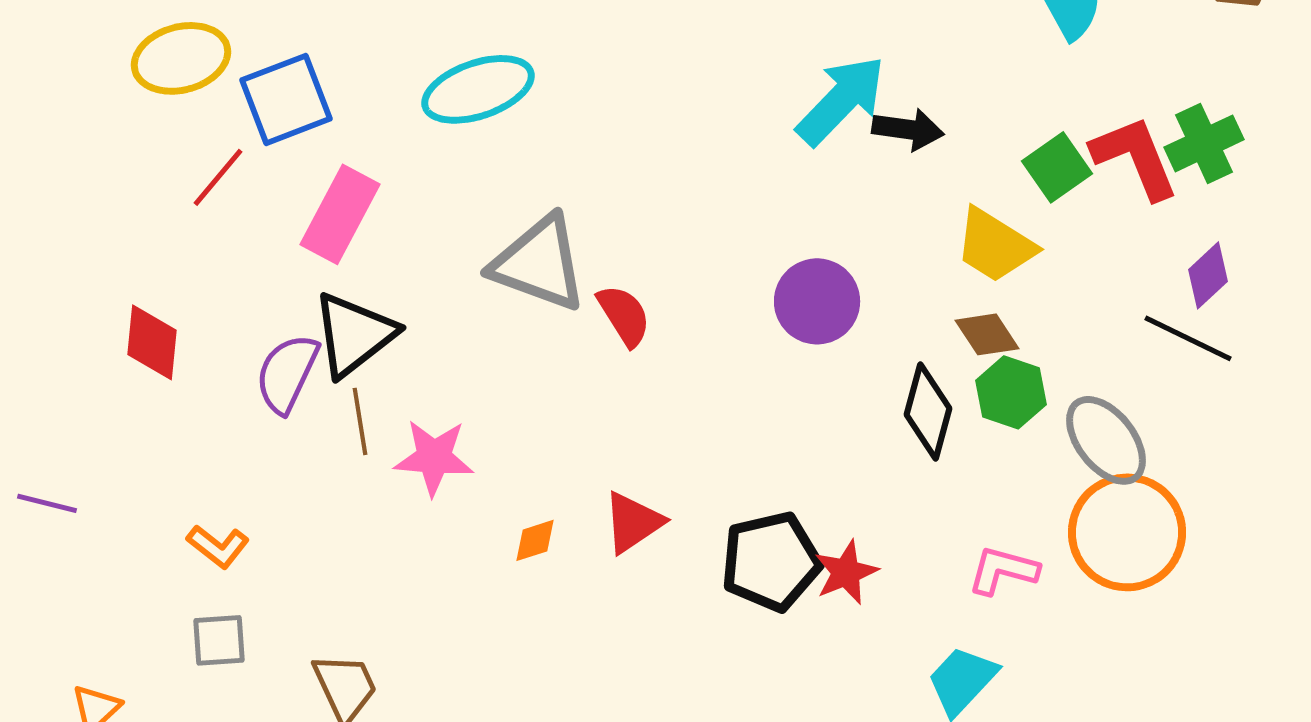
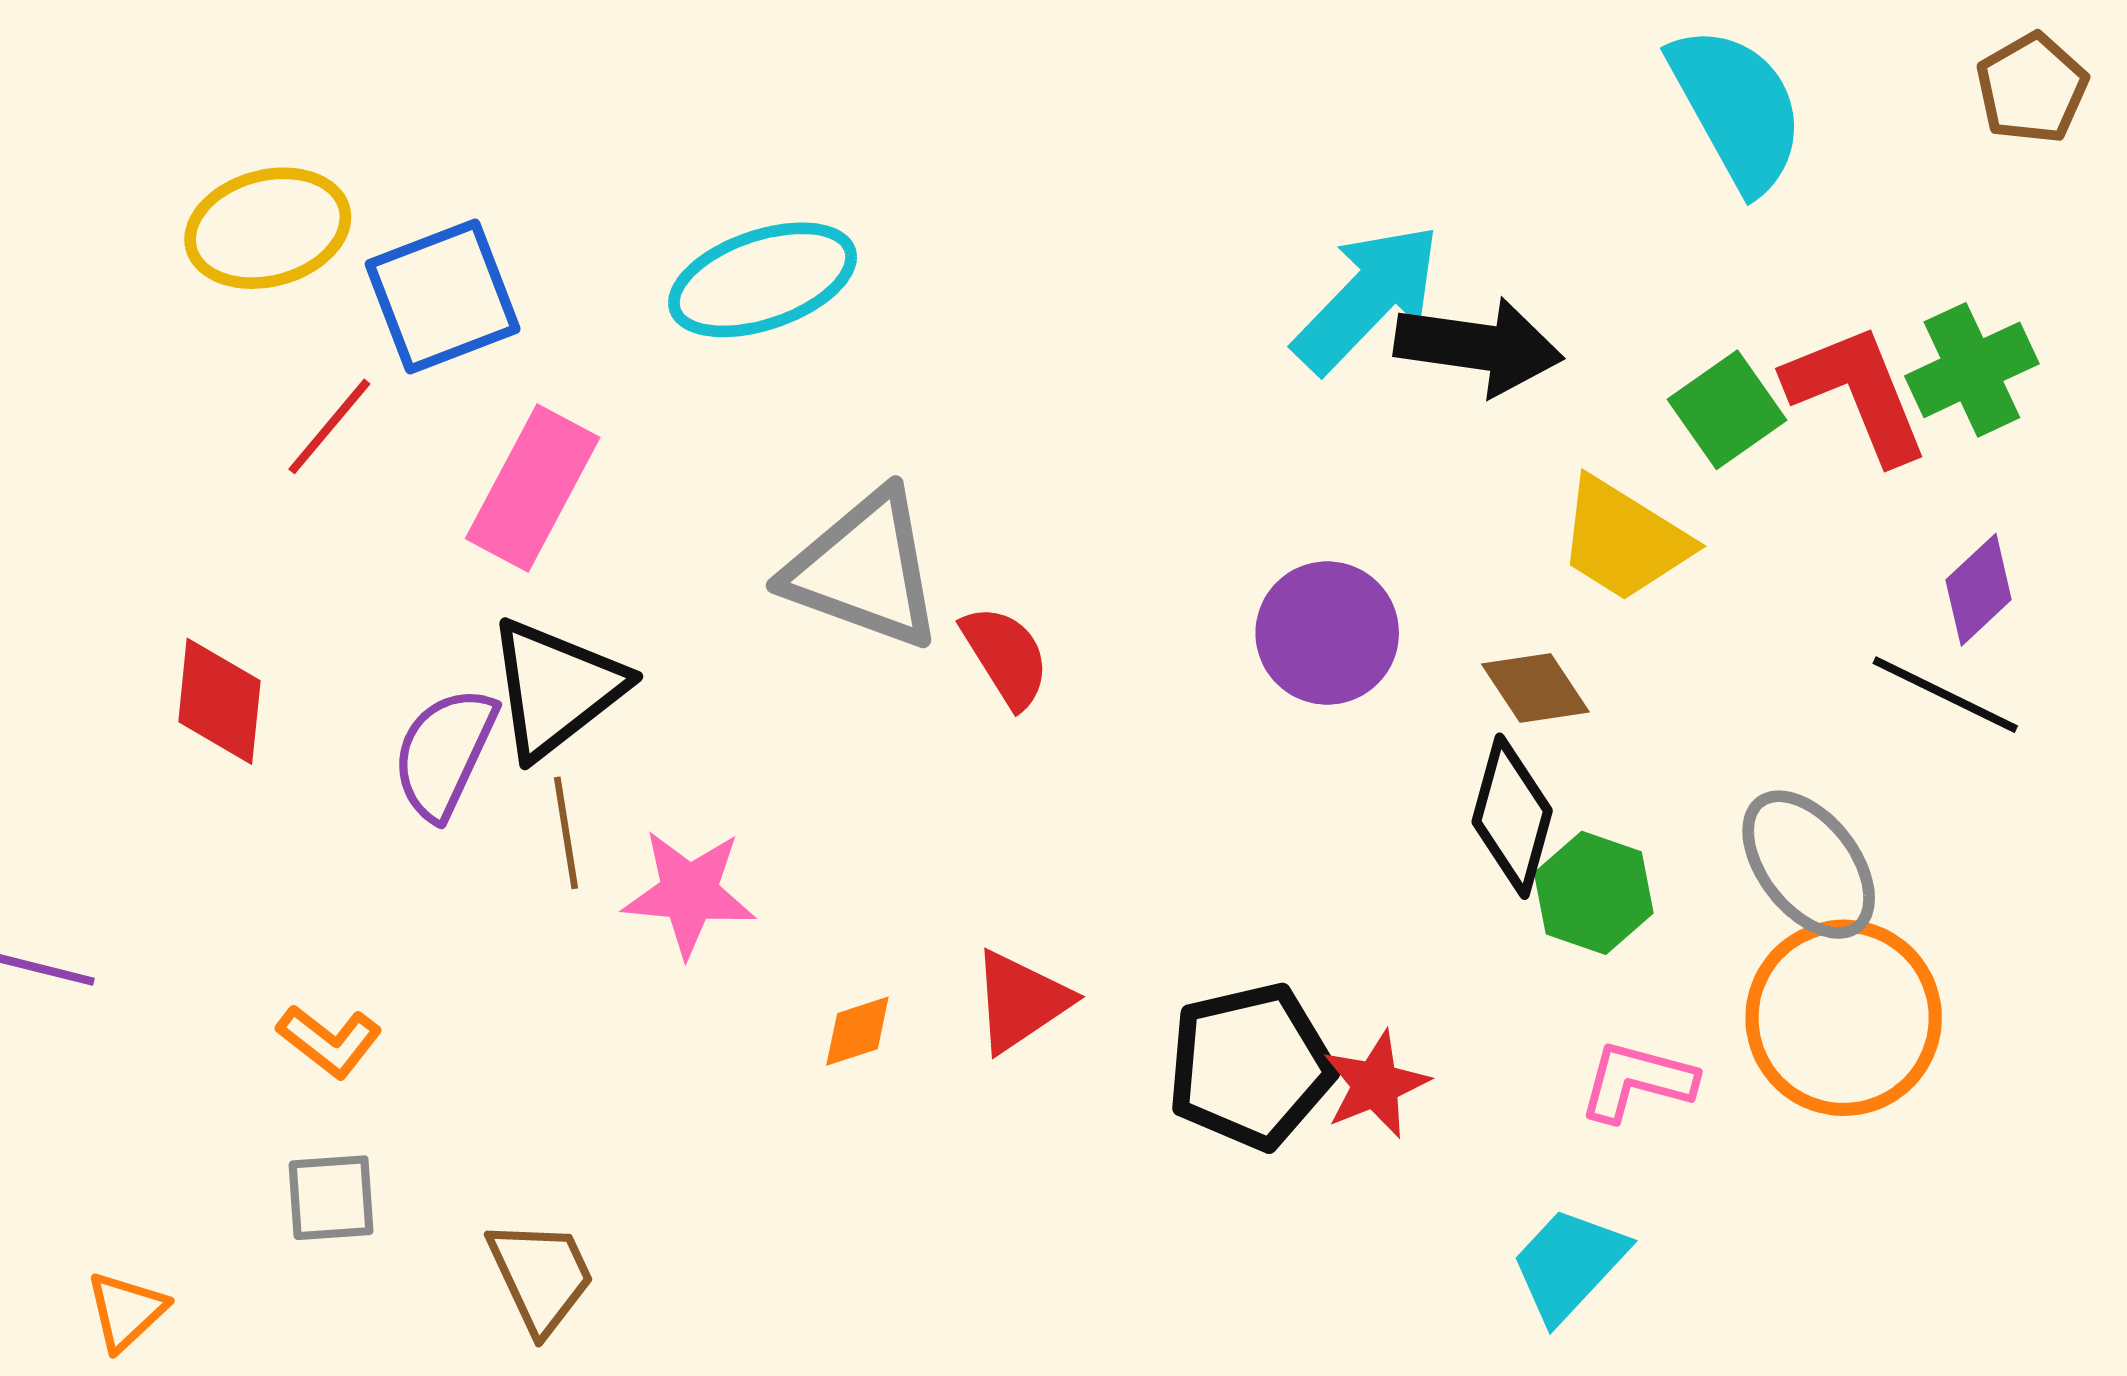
black arrow: (908, 129) -> (1479, 346), size x1.4
brown diamond: (987, 334) -> (1535, 688), moved
green hexagon: (1011, 392) -> (1594, 893), moved

